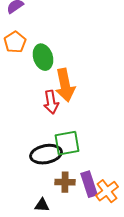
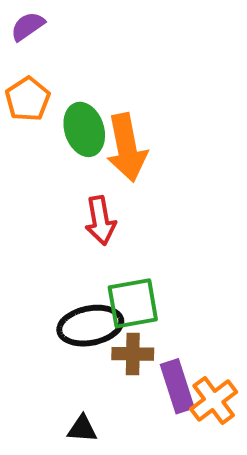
orange arrow: (65, 85) -> (127, 148), moved
brown cross: (65, 182) -> (133, 354), moved

